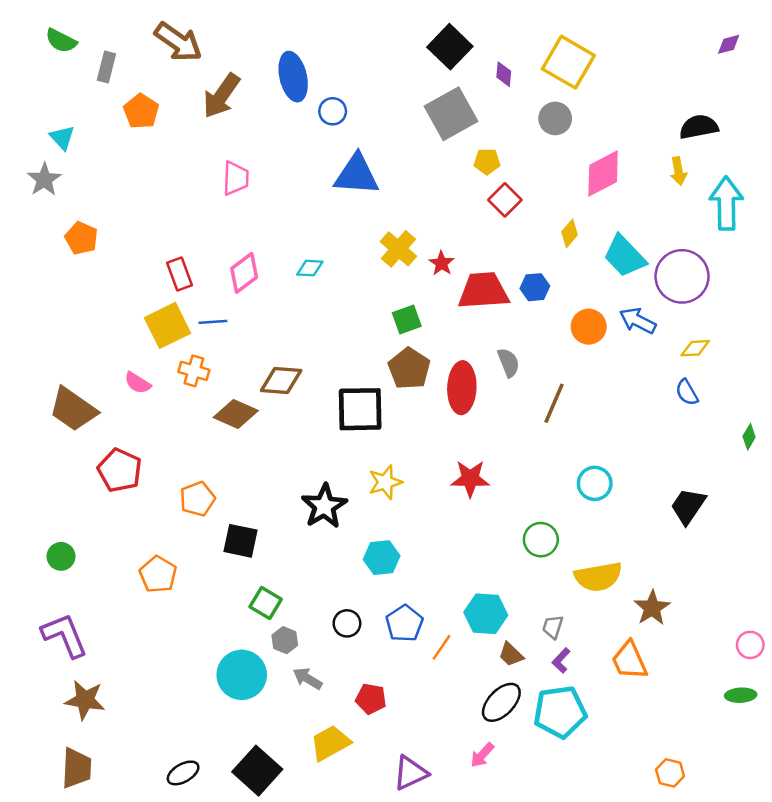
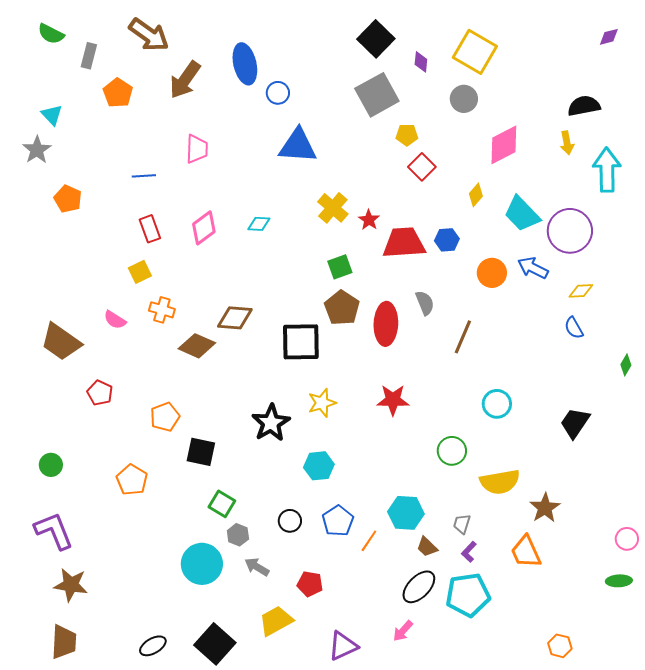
blue line: (213, 322) -> (144, 176), moved
yellow square: (168, 325) -> (140, 272), size x0.6
red pentagon: (120, 470) -> (100, 393), size x0.7

